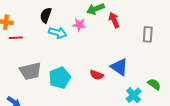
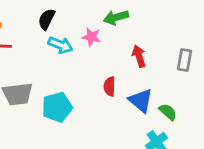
red arrow: (114, 20) -> (139, 56), moved
red semicircle: (97, 75) -> (110, 86), moved, turned 64
green semicircle: (154, 84) -> (168, 112), moved

